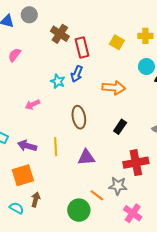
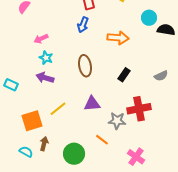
cyan star: (58, 81) -> (46, 58), moved
pink arrow: (32, 105) -> (41, 39), moved
purple arrow: (27, 146) -> (45, 78), moved
yellow line: (56, 147) -> (58, 109), moved, turned 54
gray star: (118, 186) -> (117, 121), moved
green circle: (79, 210) -> (74, 154), moved

